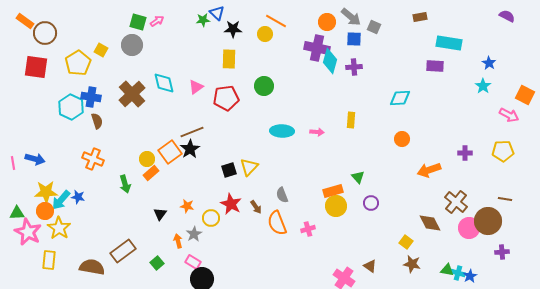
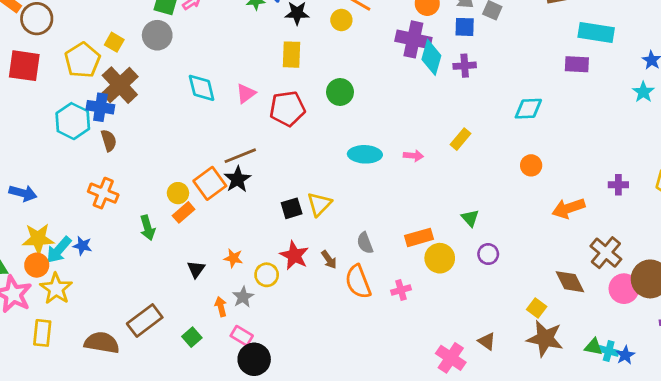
brown cross: (132, 94) -> (120, 85), moved
yellow rectangle: (351, 120) -> (460, 139), turned 35
orange rectangle: (333, 191) -> (419, 237), moved
brown star: (412, 264) -> (545, 338), size x1.5

